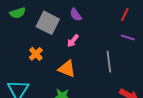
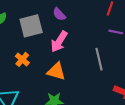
gray square: (48, 23) -> (31, 26), turned -35
pink arrow: (73, 41) -> (59, 42), size x1.5

